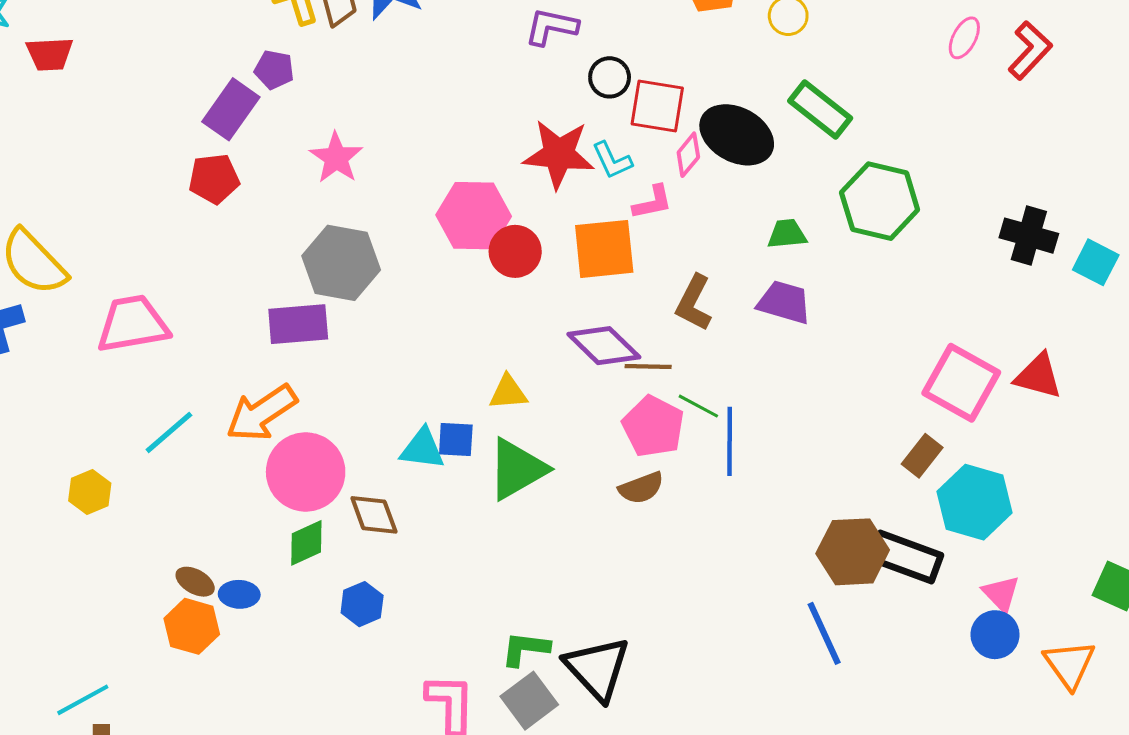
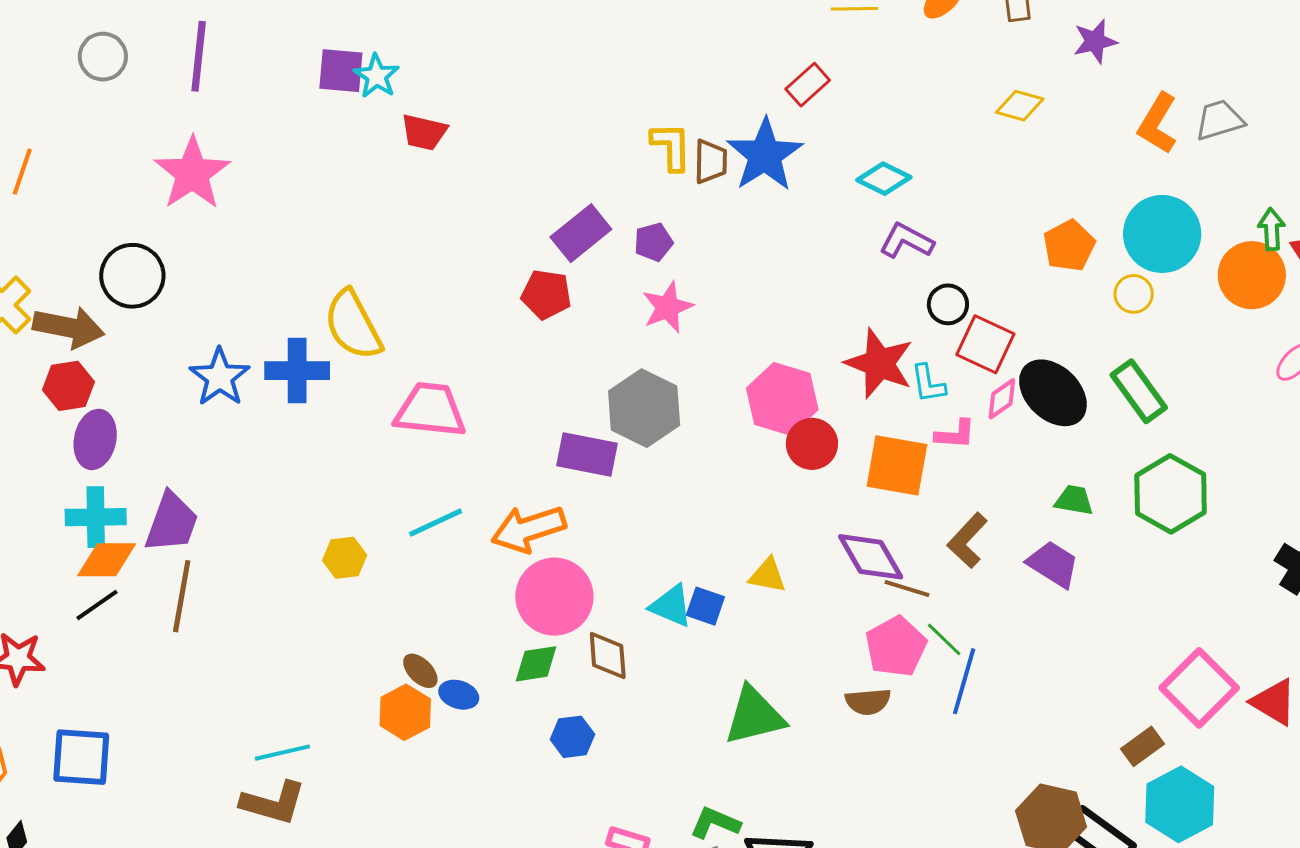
purple pentagon: (274, 70) -> (653, 242), moved, turned 30
green triangle: (517, 469) -> (754, 716), moved

